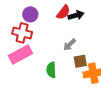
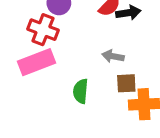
gray arrow: (70, 45) -> (113, 56), turned 48

